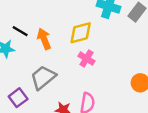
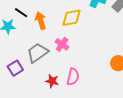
pink cross: (86, 59) -> (62, 44), moved

